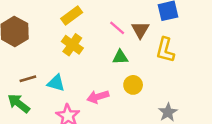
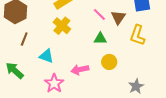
brown line: (28, 79) -> (24, 39), moved, turned -56

